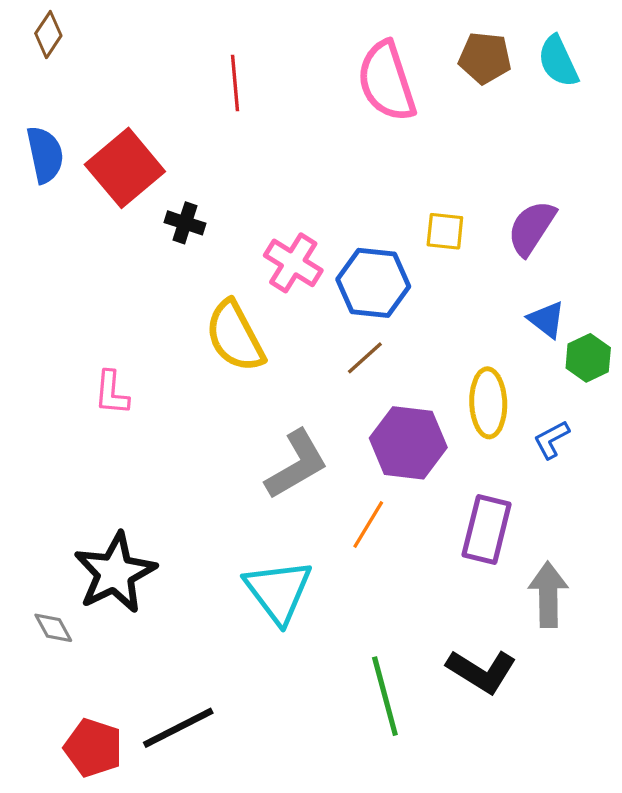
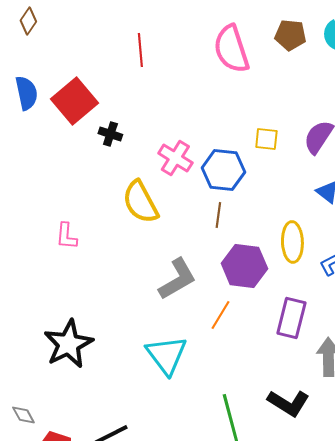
brown line: (365, 358) -> (218, 215), turned -40
gray diamond: (53, 628) -> (23, 415), moved

